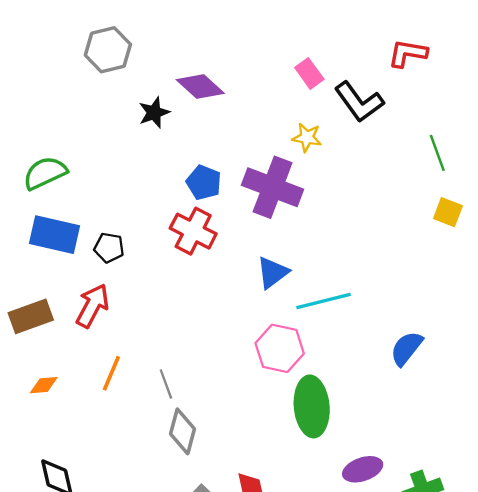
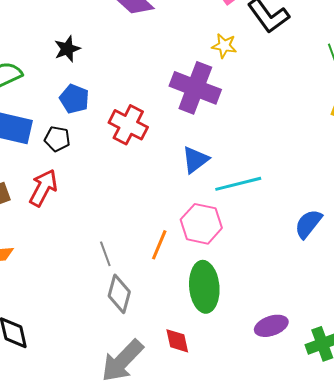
black star: (154, 113) -> (67, 49), moved
blue pentagon: (204, 182) -> (74, 99), moved
orange line: (111, 373) -> (159, 245), moved
green ellipse: (312, 406) -> (204, 287), moved

